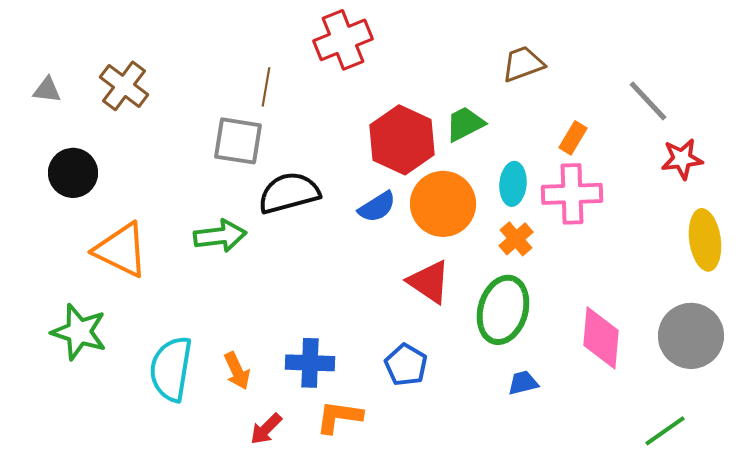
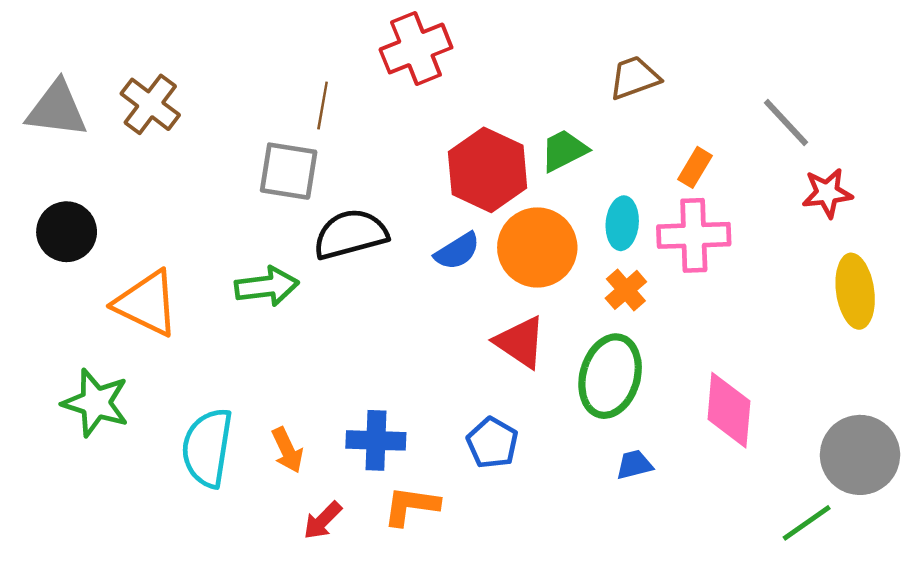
gray triangle: (47, 90) -> (57, 109), size x1.8
black circle: (73, 173) -> (67, 232), moved
gray circle: (691, 336) -> (860, 455), moved

